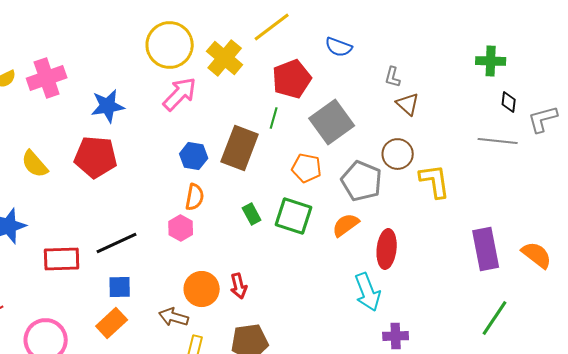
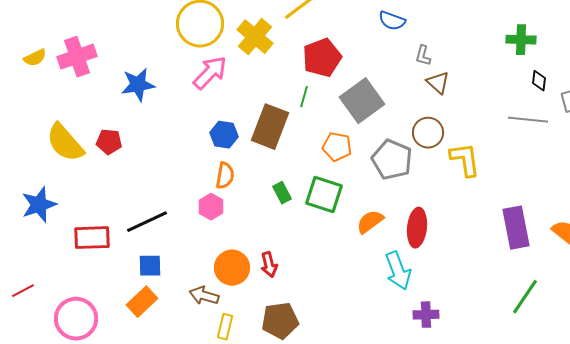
blue semicircle: (339, 47) -> (392, 21), moved
red pentagon: (96, 157) -> (109, 142), moved, size x0.6
yellow semicircle: (35, 164) -> (65, 143), size x1.4
orange semicircle: (346, 225) -> (370, 222), moved

